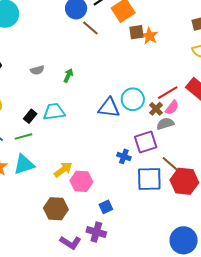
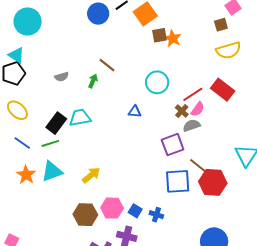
brown line: (90, 28) -> (107, 65), moved
cyan circle: (133, 99) -> (157, 82), moved
blue triangle: (109, 108) -> (135, 112), size x0.6
black rectangle: (30, 116) -> (56, 123), size x1.5
blue cross: (124, 156) -> (156, 215), moved
pink hexagon: (81, 181) -> (112, 208), moved
blue square: (106, 207) -> (135, 211), turned -32

